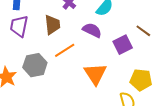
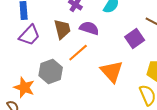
purple trapezoid: (19, 26) -> (29, 35), turned -140
purple semicircle: (92, 30) -> (89, 28), moved

